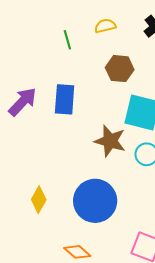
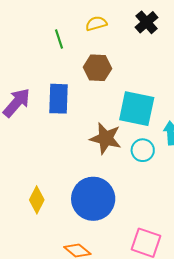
brown hexagon: (120, 69) -> (98, 68), moved

